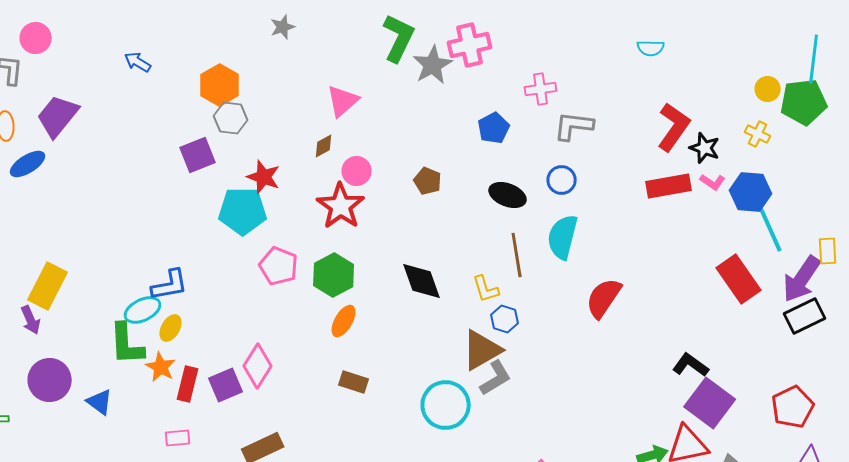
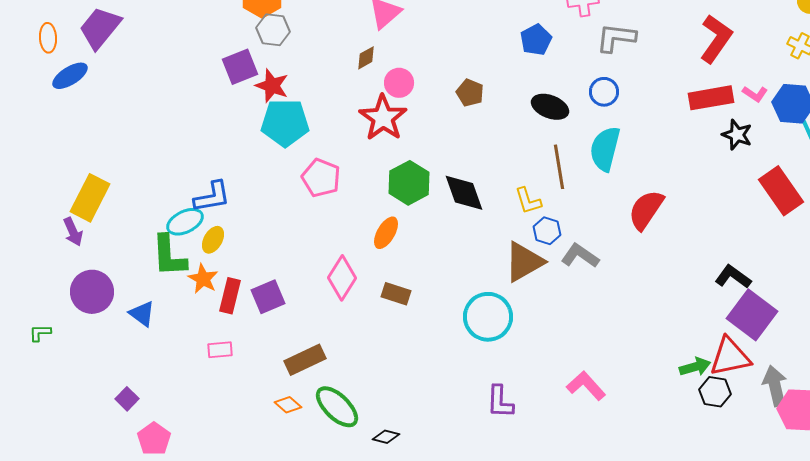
black star: (705, 148) -> (737, 135), moved
red star: (264, 177) -> (272, 86), moved
green hexagon: (334, 275) -> (409, 183), moved
pink diamond: (258, 366) -> (342, 278), moved
gray L-shape: (496, 378) -> (580, 256), moved, turned -114

